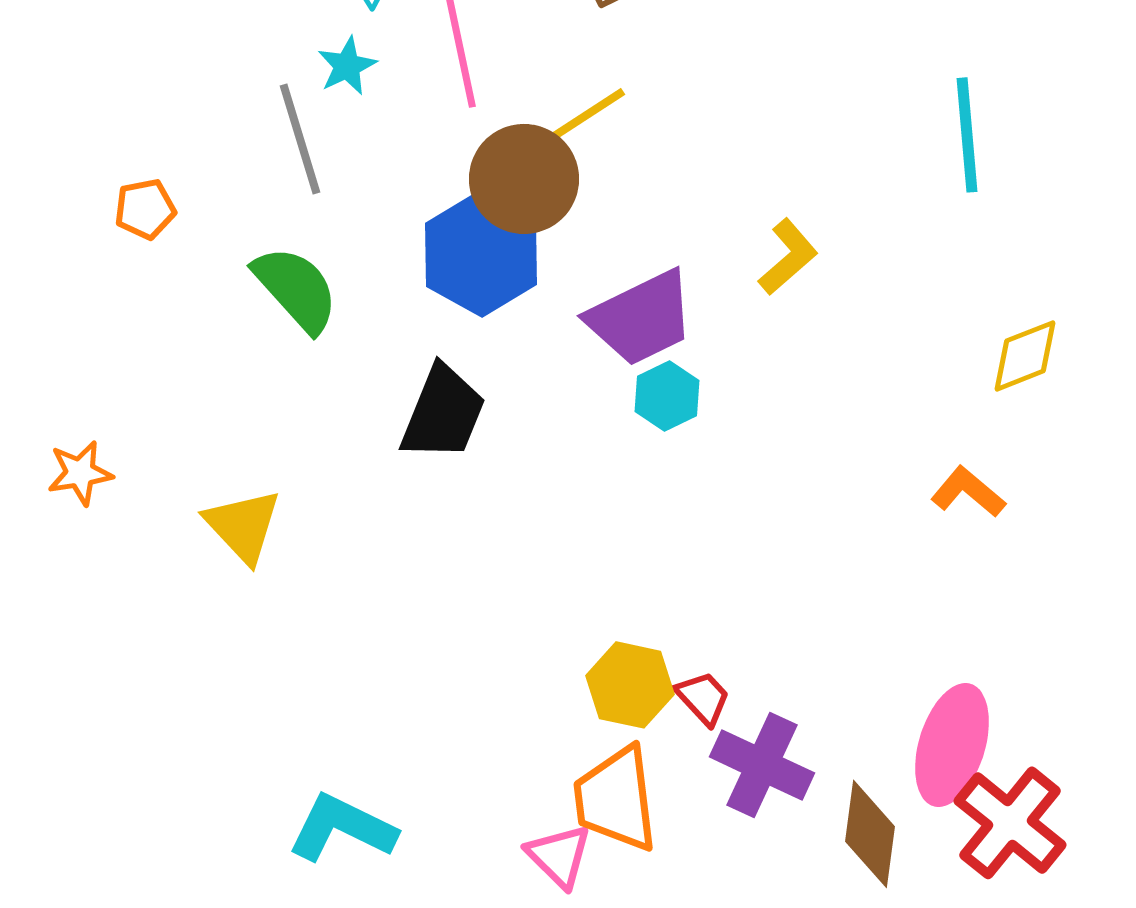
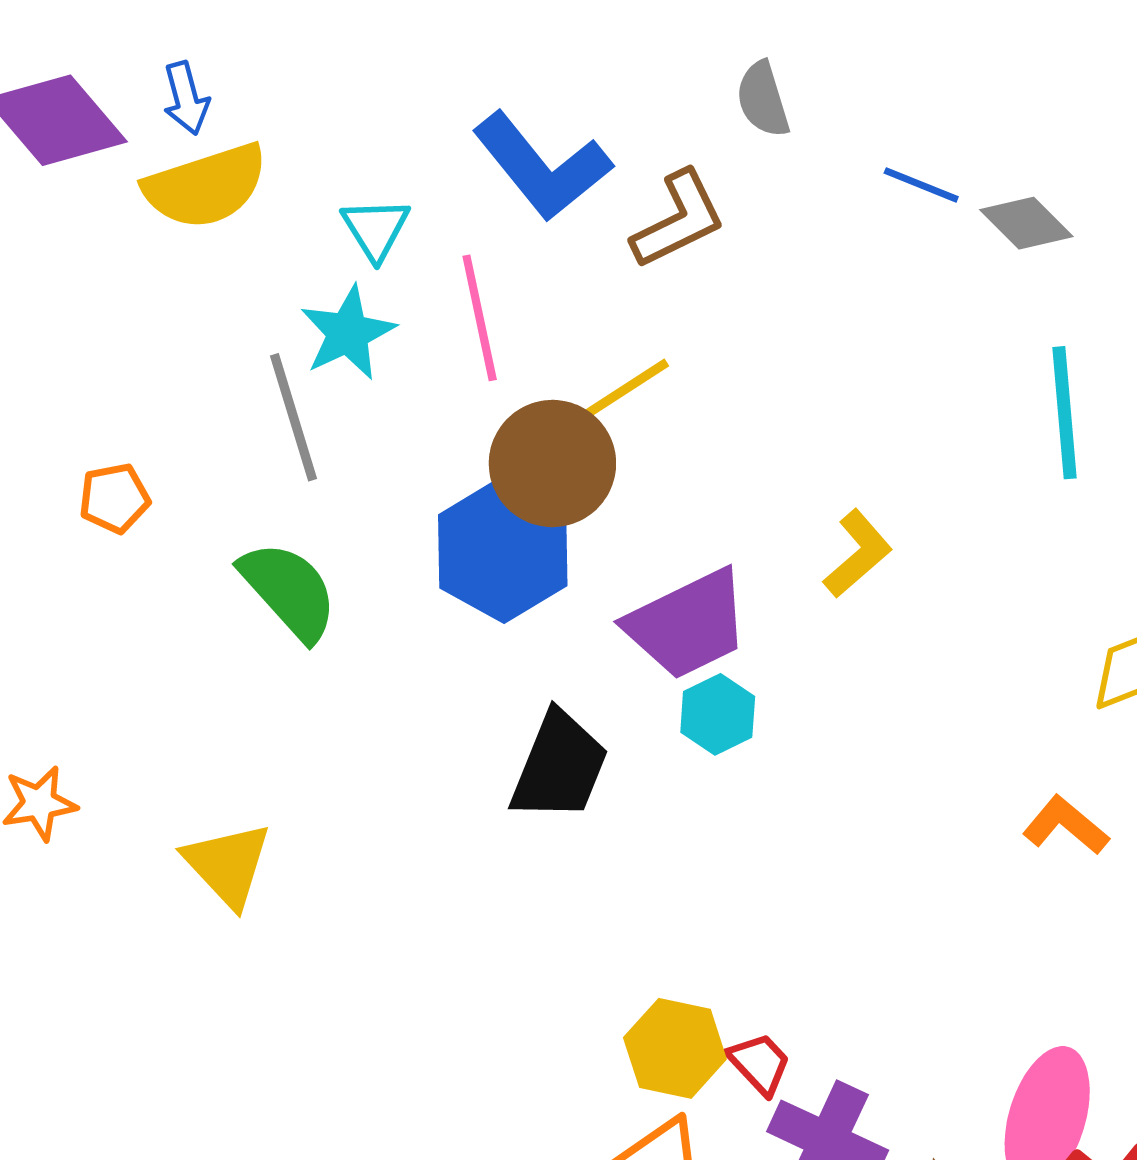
cyan star: (347, 66) -> (348, 333), size x1.4
black trapezoid: (443, 413) -> (559, 766), moved

